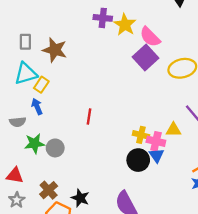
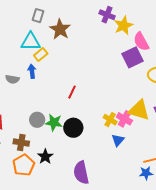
yellow triangle: (173, 130) -> (139, 110), moved, size x1.6
pink cross: (156, 141) -> (124, 119), moved
green star: (34, 143) -> (54, 123), moved
gray circle: (55, 148) -> (37, 120), moved
black circle: (138, 160) -> (73, 128), moved
brown cross: (49, 190) -> (21, 143), turned 35

